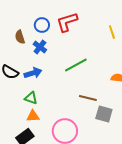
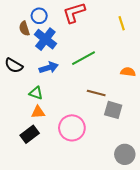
blue circle: (42, 25) -> (39, 16), moved
blue cross: (40, 47) -> (45, 39), size x1.5
blue arrow: (33, 73) -> (49, 68), moved

